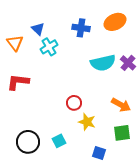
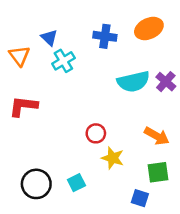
blue square: (99, 153) -> (140, 198), moved

